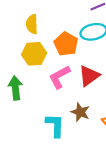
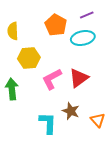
yellow semicircle: (32, 24) -> (13, 31), moved
orange pentagon: (66, 44) -> (56, 25), moved

